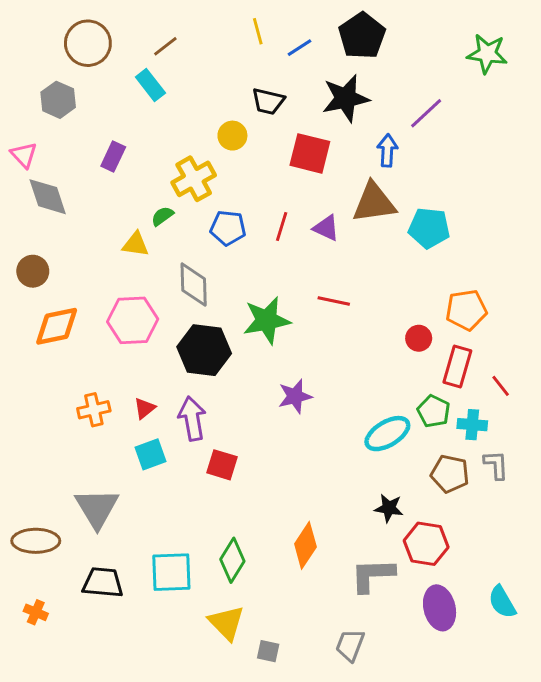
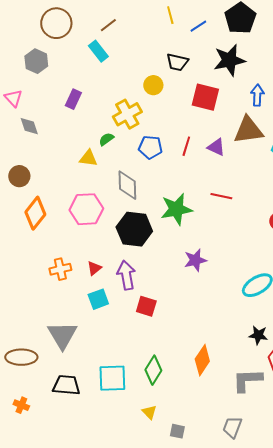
gray diamond: (48, 197) -> (29, 126), size x0.7
orange diamond: (57, 326) -> (35, 213), turned -40
yellow triangle: (226, 623) -> (149, 412), size x0.6

